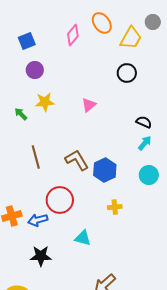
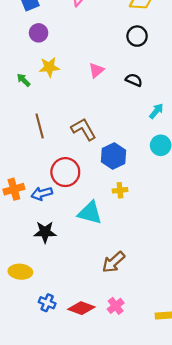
black semicircle: (144, 122) -> (134, 80), moved
blue hexagon: (105, 170) -> (114, 156), moved
yellow cross: (115, 207) -> (120, 190), moved
cyan triangle: (83, 238) -> (90, 213), size x1.4

